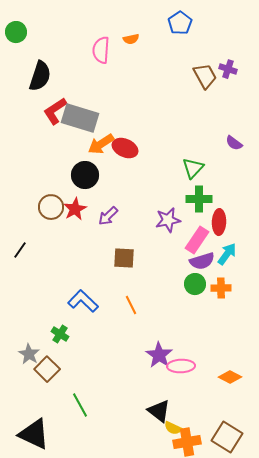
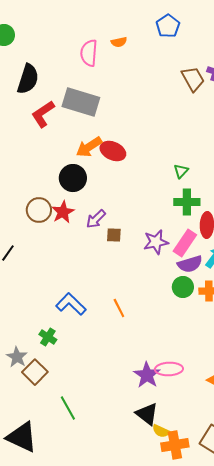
gray rectangle: (80, 118) -> (81, 102), moved
green triangle: (193, 168) -> (181, 171), size x0.7
purple star: (168, 220) -> (156, 242), moved
brown square: (124, 258) -> (114, 235), moved, size x0.7
purple star: (159, 355) -> (147, 375), moved

